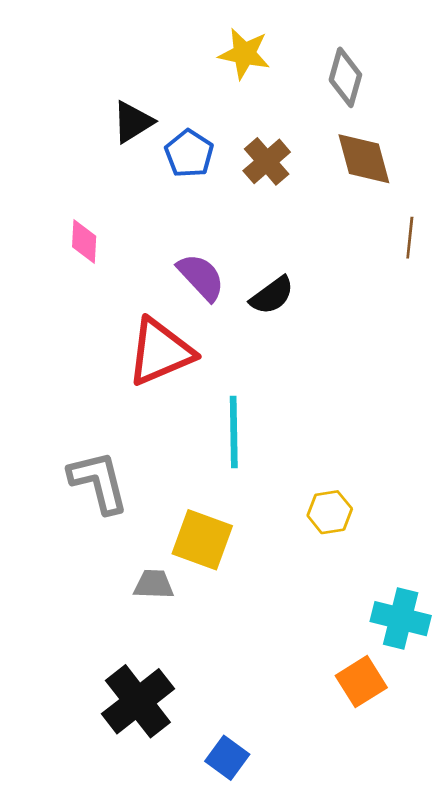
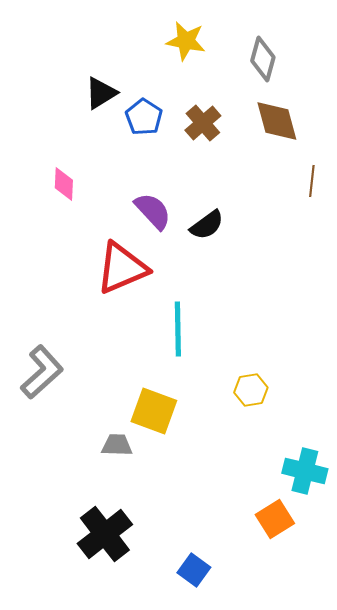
gray L-shape: (99, 482) -> (42, 372), moved, turned 62
blue square: (227, 758) -> (194, 570), moved

